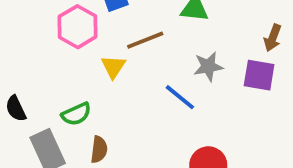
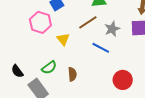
brown line: (145, 40) -> (88, 22), moved
brown semicircle: (99, 150) -> (72, 74), moved

